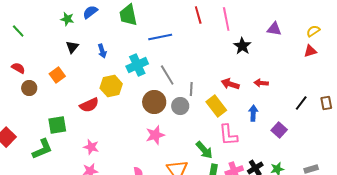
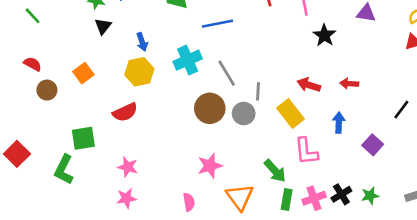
black triangle: (72, 47) -> (103, 26), moved
yellow hexagon: (111, 86) -> (139, 72), moved
pink star: (155, 135) -> (210, 166), moved
green L-shape: (42, 149) -> (64, 170), turned 140

